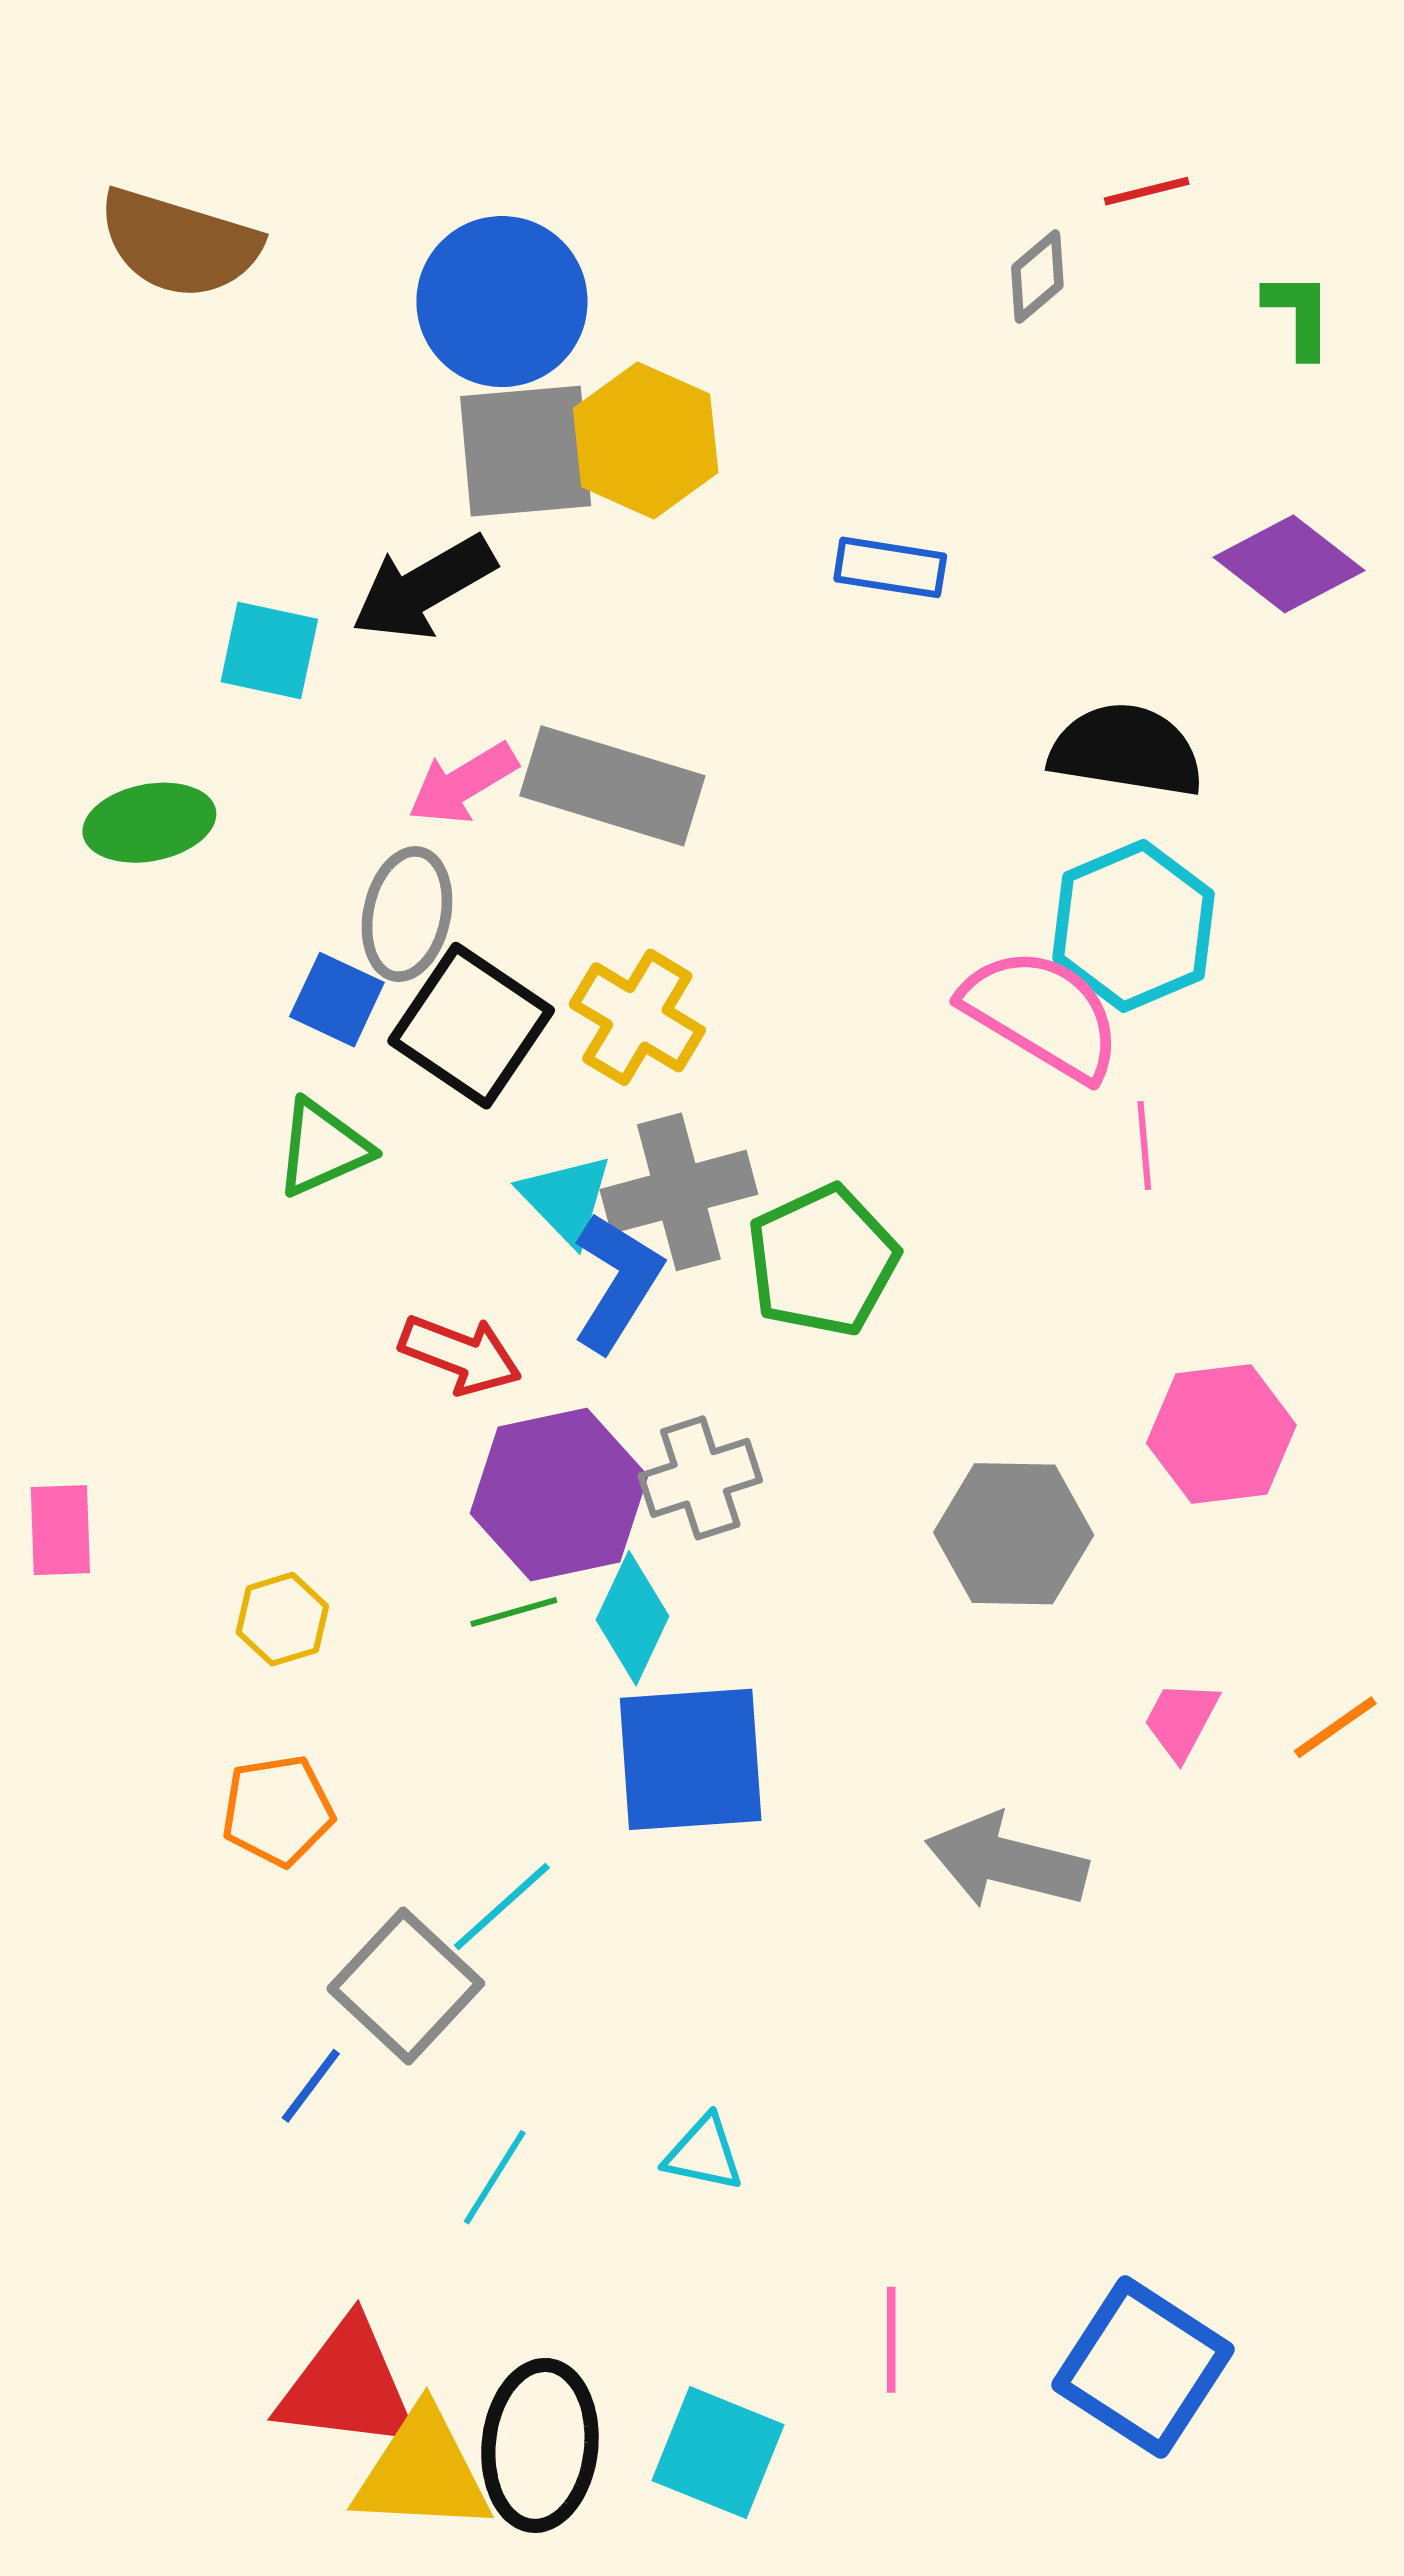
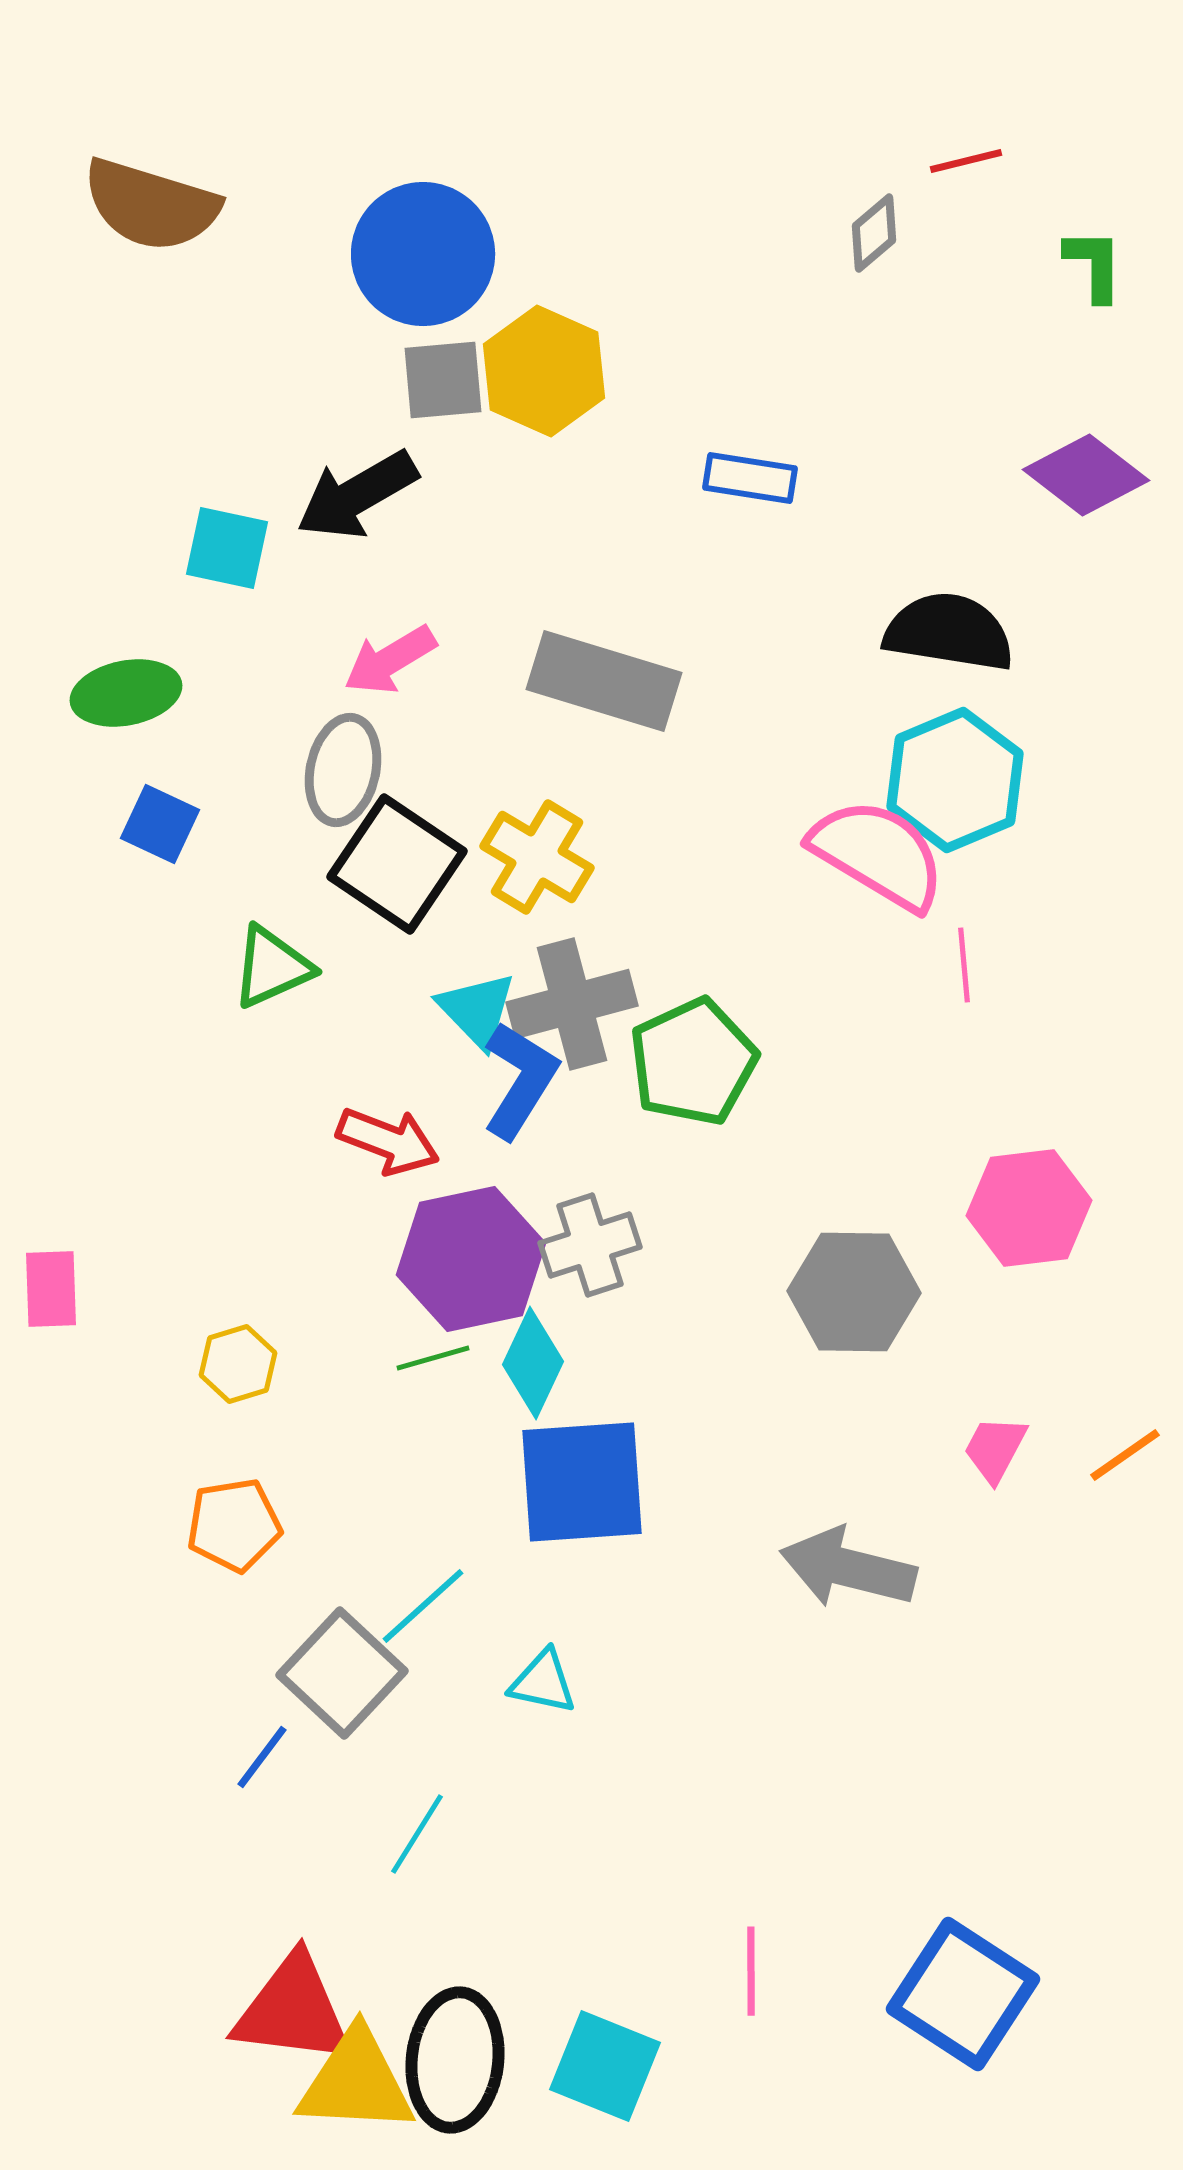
gray square: (526, 451) -> (443, 380), size x0.7
gray rectangle: (612, 786) -> (604, 681), moved
blue square: (337, 1000) -> (160, 824), moved
cyan triangle: (704, 2153) -> (543, 1682), moved

